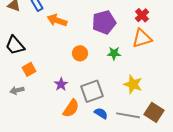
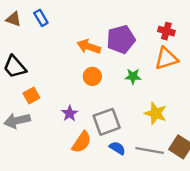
red cross: (142, 15) -> (166, 31), turned -32
orange arrow: (57, 20) -> (89, 47), moved
gray arrow: (17, 90) -> (17, 121), size x1.5

